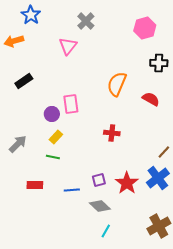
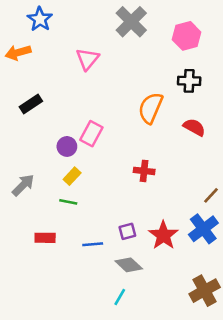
gray cross: (86, 21) -> (131, 22), moved, size x1.4
black cross: (159, 63) -> (189, 81), moved
pink rectangle: (71, 104) -> (91, 134), turned 36
cyan line: (106, 231) -> (120, 297), moved

